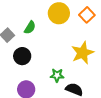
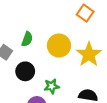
yellow circle: (59, 13) -> (59, 46), moved
green star: (57, 75) -> (52, 86), moved

